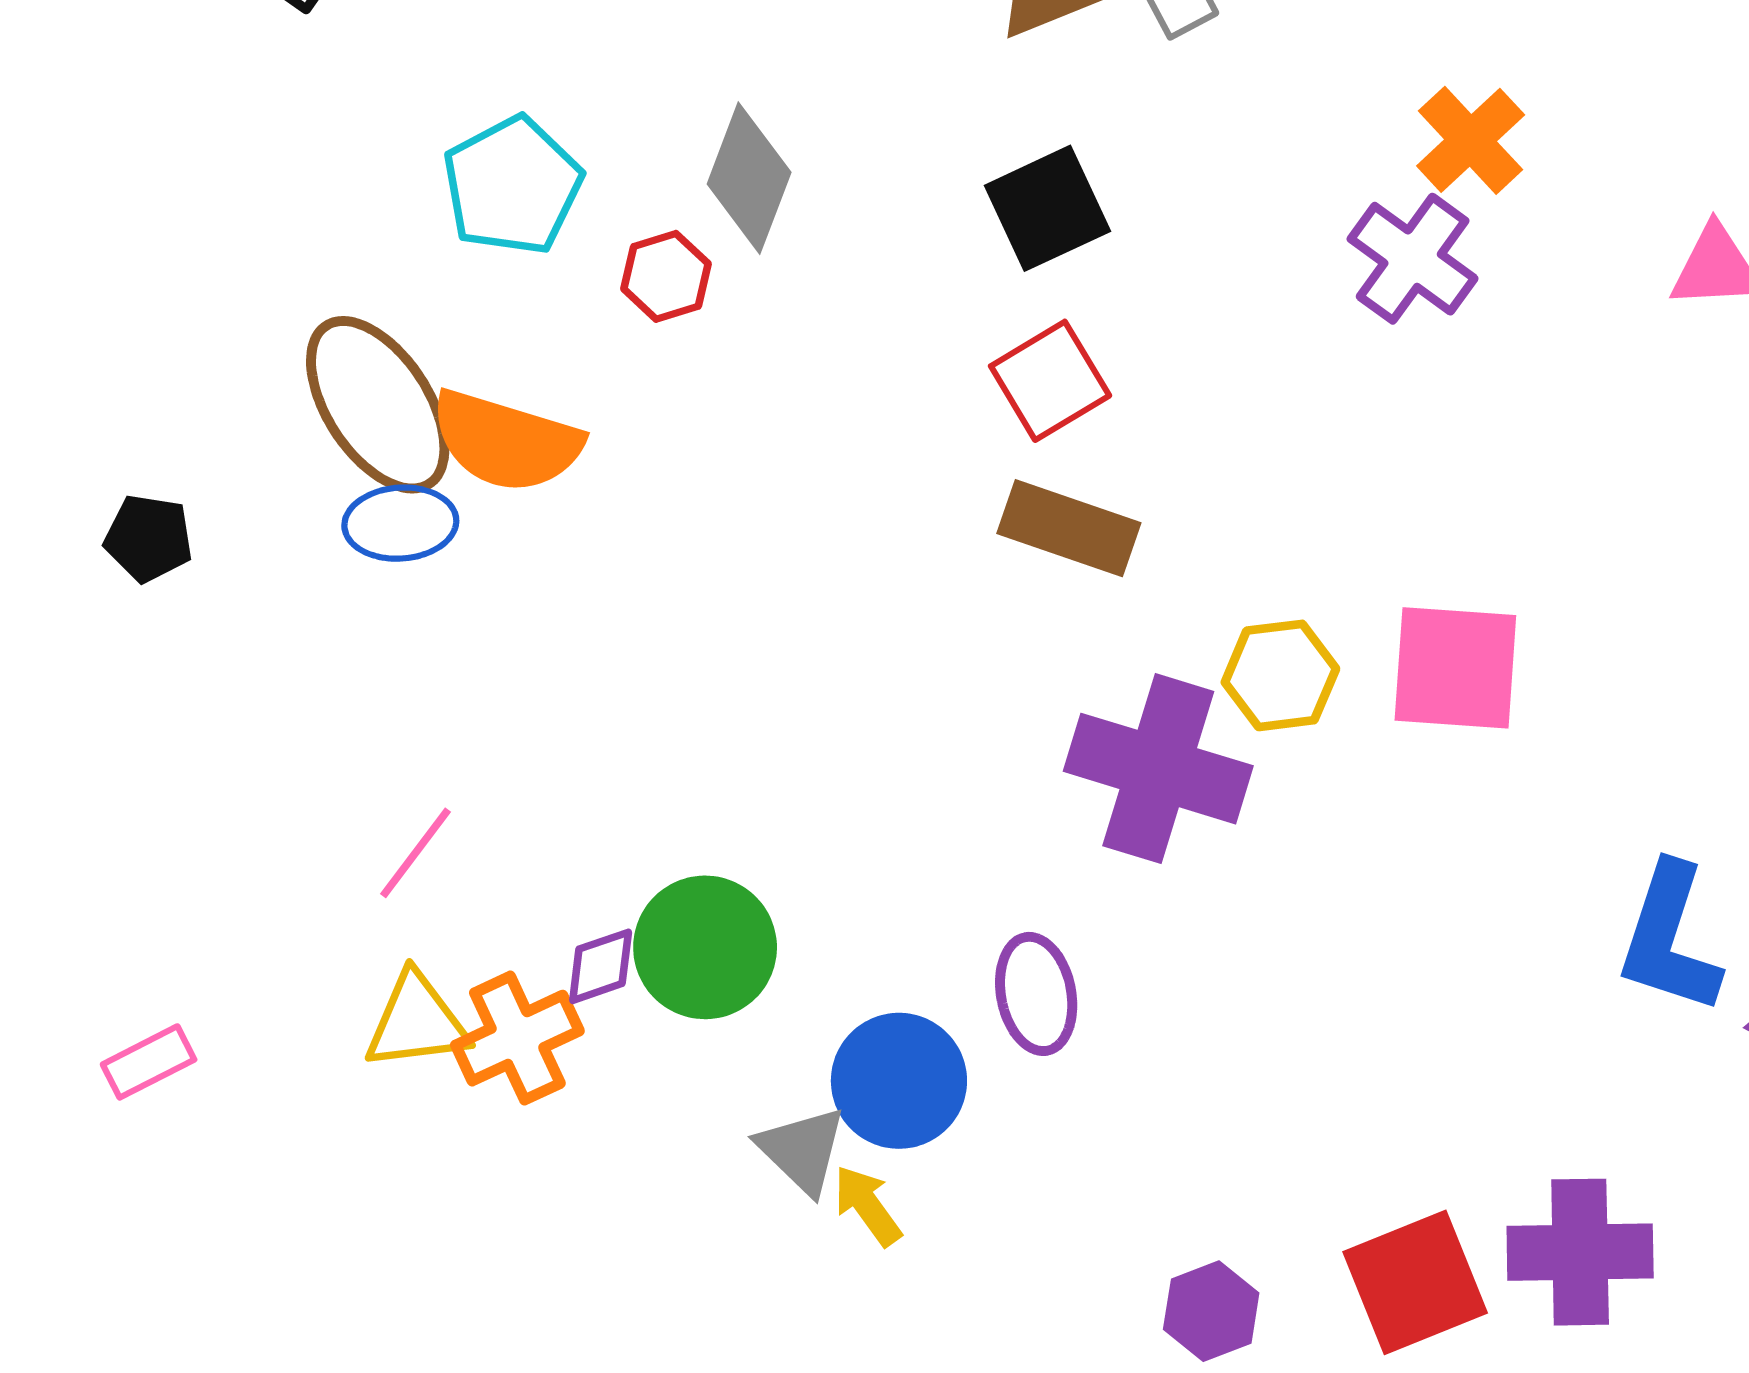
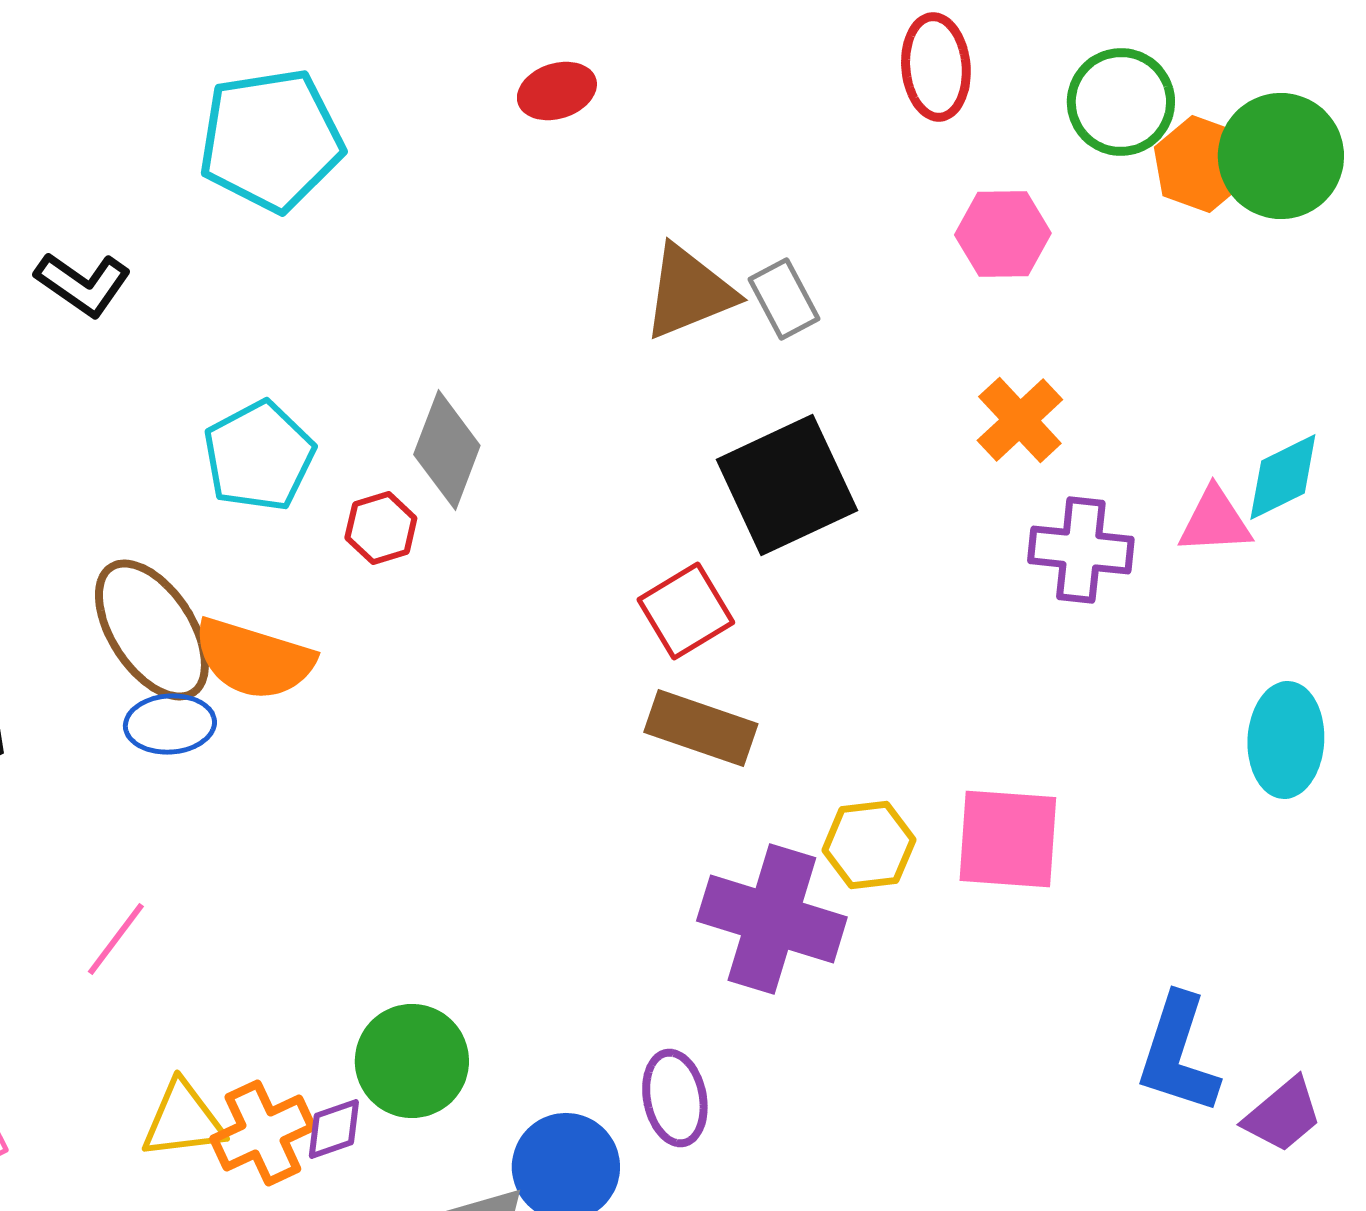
black square: (1047, 208) -> (787, 485), moved, size x1.4
purple cross: (1413, 259) -> (1081, 550), moved, turned -30
pink line: (415, 853) -> (116, 939), moved
purple diamond: (601, 966) -> (334, 1129), moved

